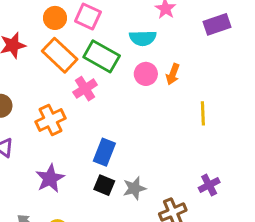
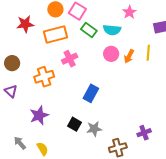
orange rectangle: (60, 55) -> (55, 34), turned -65
green rectangle: (102, 56) -> (89, 30), moved, size x0.7
yellow line: (203, 113) -> (148, 53), moved
blue rectangle: (104, 152) -> (91, 93), moved

